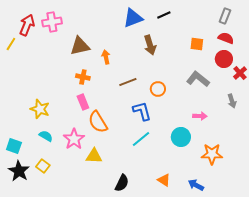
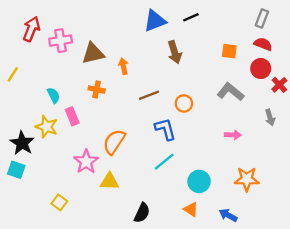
pink cross: (52, 22) -> (61, 41), moved
yellow line: (11, 44) -> (13, 74), moved
pink rectangle: (83, 102) -> (72, 116), moved
orange semicircle: (98, 122) -> (114, 142), turned 65
cyan semicircle: (46, 136) -> (54, 95), moved, turned 32
cyan circle: (181, 137) -> (199, 181), moved
yellow square: (43, 166) -> (59, 202), moved
black star: (19, 171) -> (22, 143), moved

